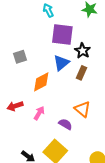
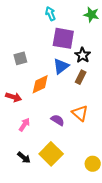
red arrow: (15, 106) -> (14, 97), moved, turned -147
pink arrow: (39, 113) -> (24, 125), moved
purple semicircle: (65, 124) -> (58, 120), moved

